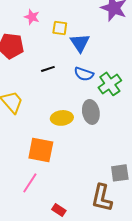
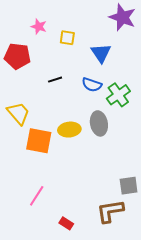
blue triangle: (80, 43) -> (101, 53), moved
orange square: (41, 150) -> (39, 141), moved
brown L-shape: (102, 198) -> (110, 211), turned 68

